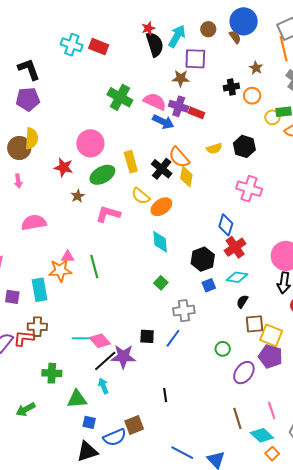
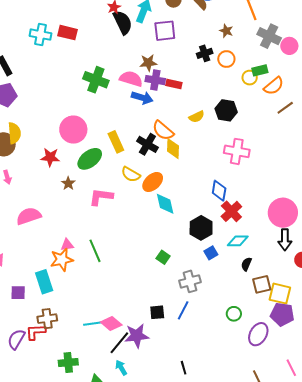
brown star: (181, 78) -> (148, 63), moved
cyan diamond: (160, 242) -> (165, 204), moved

